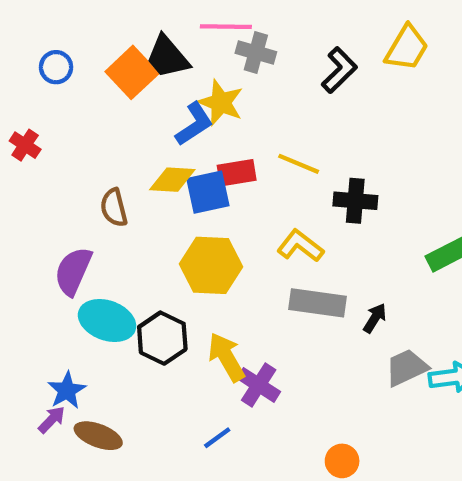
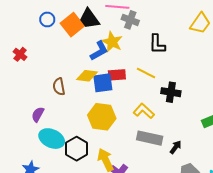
blue circle: (56, 67) -> (47, 19), moved
black L-shape: (339, 70) -> (157, 44), moved, turned 130
purple semicircle: (73, 271) -> (38, 114), size x0.7

